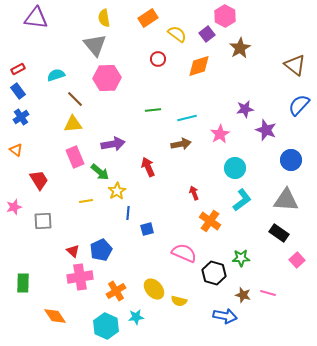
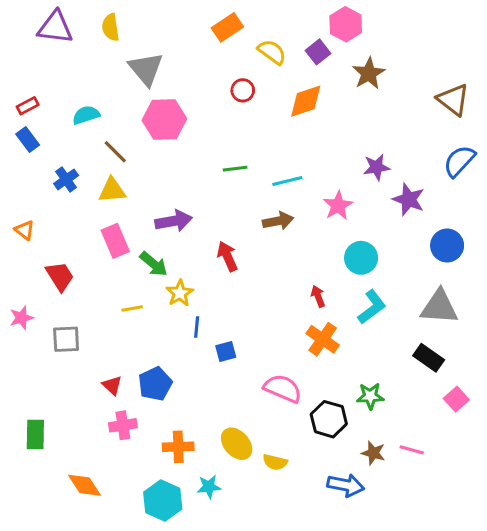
yellow semicircle: (104, 18) -> (111, 27), moved
blue cross: (21, 117) -> (66, 179), moved
red arrow: (194, 193) -> (318, 296), moved
pink cross: (80, 277) -> (123, 425), size x0.7
orange cross: (116, 291) -> (178, 447), turned 30

